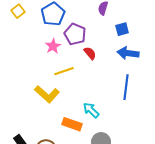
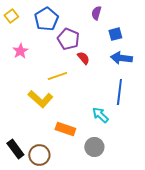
pink star: (53, 46) -> (20, 51), moved
cyan arrow: (91, 110) -> (100, 115), moved

